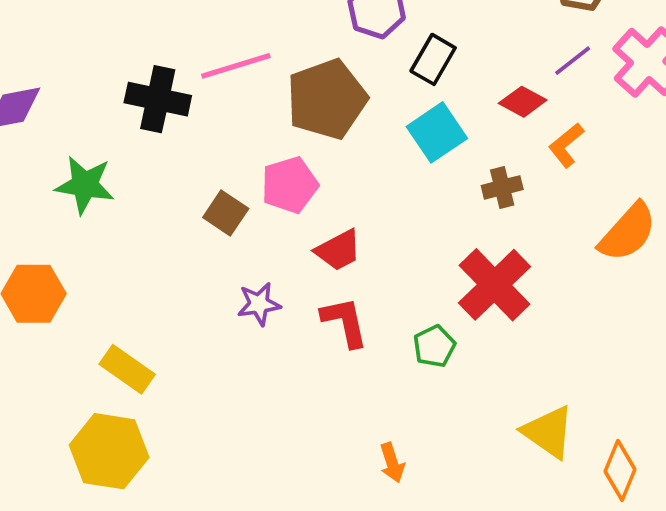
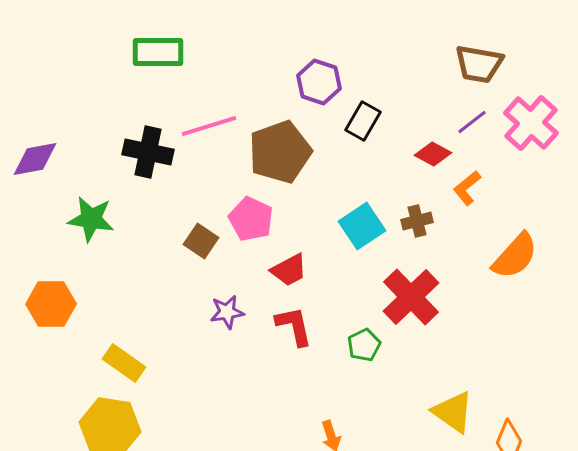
cyan square: (437, 132) -> (362, 226), moved
pink pentagon: (290, 185) -> (251, 219), turned -30

